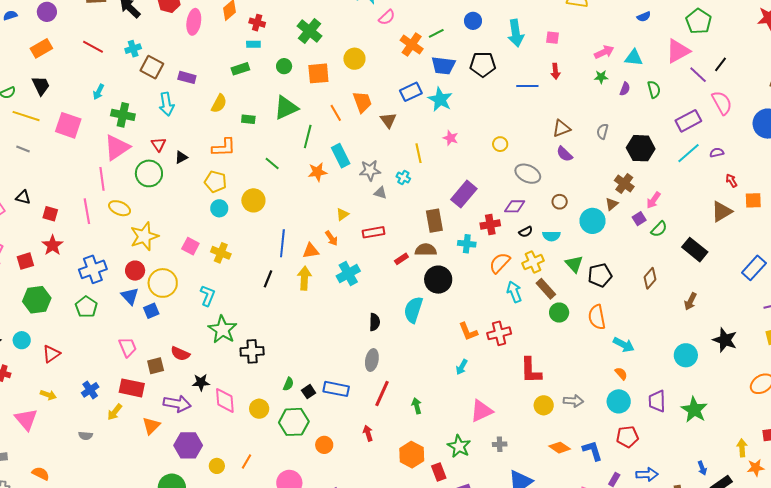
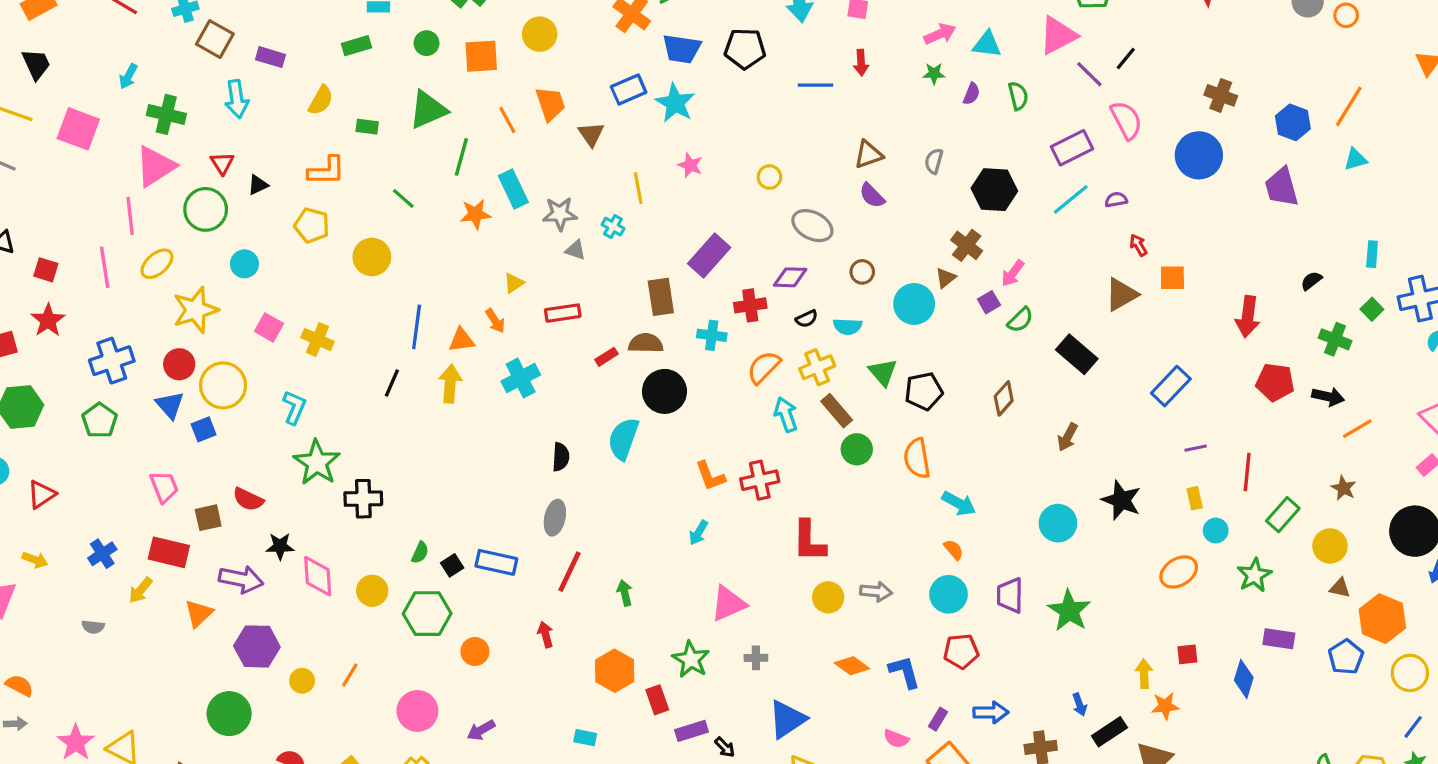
yellow ellipse: (120, 208) -> (157, 264), turned -65
cyan circle: (219, 208) -> (244, 264), moved

